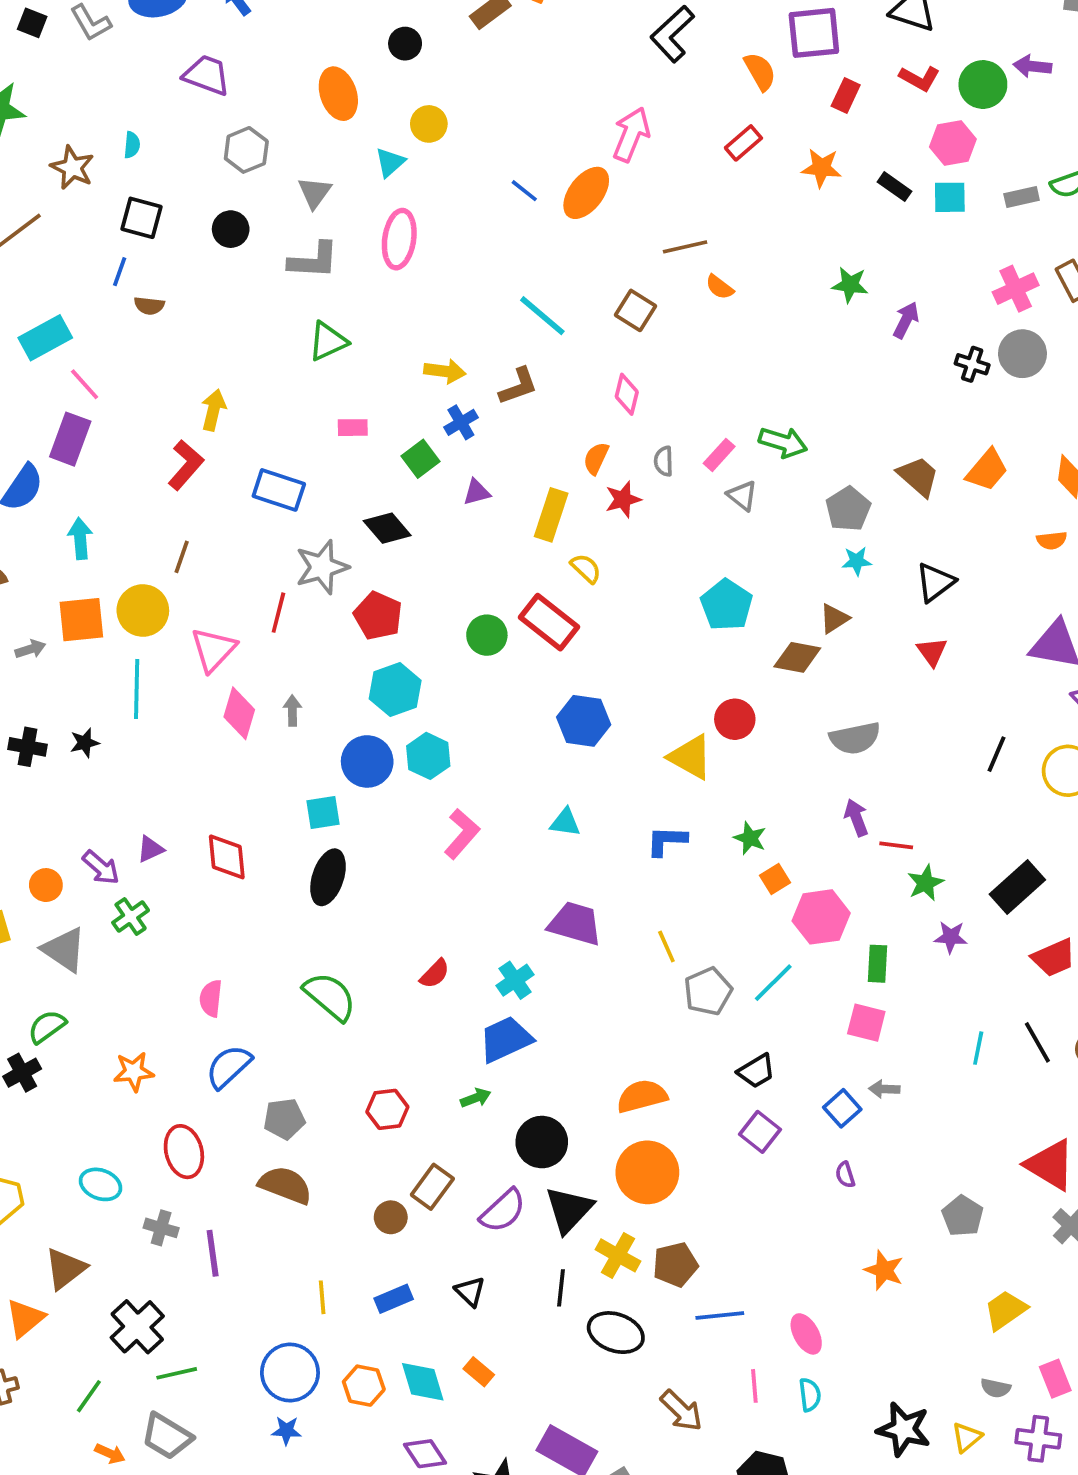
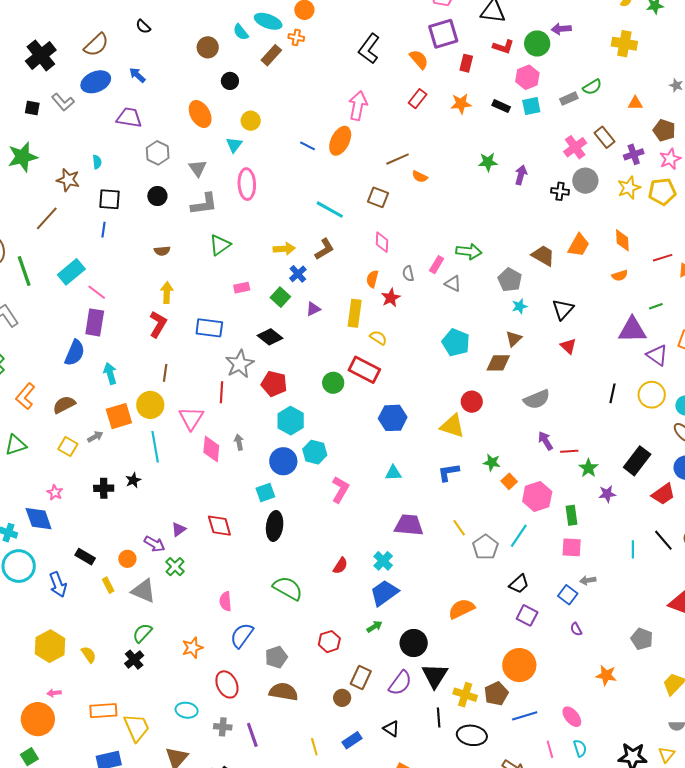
brown semicircle: (149, 306) -> (162, 251), moved
orange circle: (647, 1172) -> (519, 665), moved

